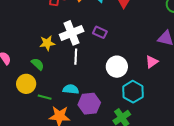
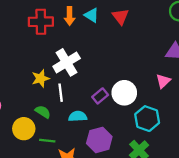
purple rectangle: (100, 32) -> (100, 96), moved, turned -56
white line: (76, 57) -> (61, 93), moved
green semicircle: (38, 64) -> (43, 112), moved
cyan semicircle: (71, 89) -> (78, 116), moved

